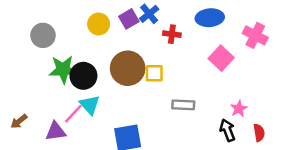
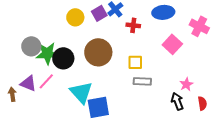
gray circle: (43, 35) -> (31, 46), moved
yellow square: (154, 73) -> (135, 62), moved
cyan triangle: (90, 105) -> (81, 92), moved, size x1.4
pink line: (73, 114) -> (46, 81), moved
brown arrow: (19, 121) -> (12, 94), turned 120
purple triangle: (56, 131) -> (28, 83), moved, turned 30

